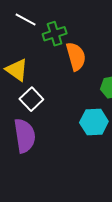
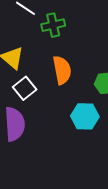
orange semicircle: (76, 56) -> (62, 70), moved

